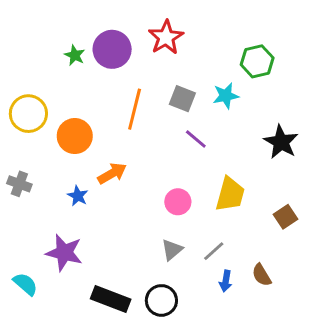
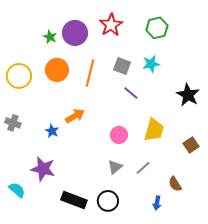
green hexagon: (257, 61) -> (157, 28), moved
orange circle: (75, 136) -> (57, 70), moved
blue arrow: (226, 281) -> (157, 203), moved

